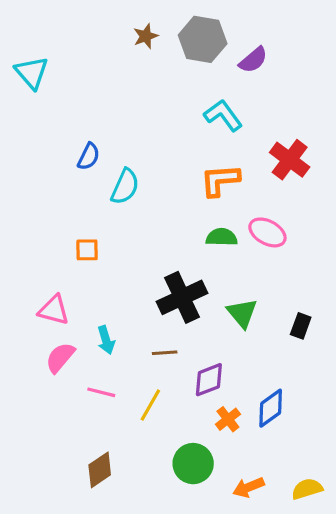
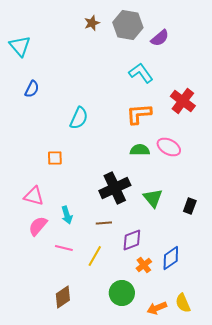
blue semicircle: (89, 156) -> (32, 89), moved
yellow semicircle: (307, 489) -> (183, 303), moved, turned -96

